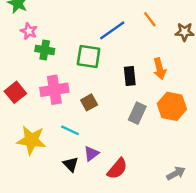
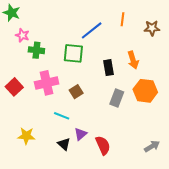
orange line: (150, 19) -> (122, 19), turned 48
yellow star: (31, 140) -> (26, 136), moved, size x0.7
red semicircle: (117, 169) -> (103, 145), turned -60

